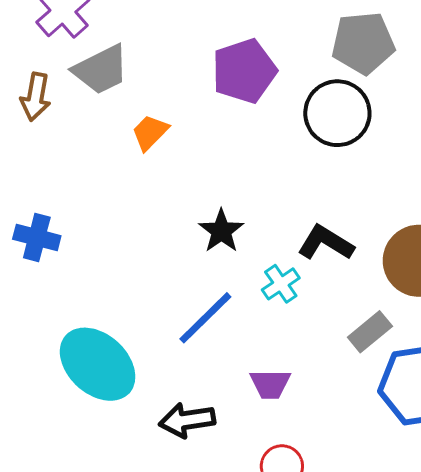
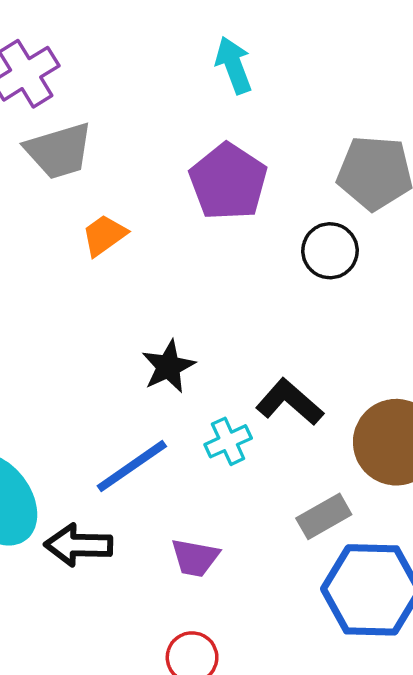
purple pentagon: (244, 71) -> (228, 182), turned -30
black circle: (337, 113) -> (330, 251), size x0.7
black arrow: (187, 420) -> (78, 545), moved

